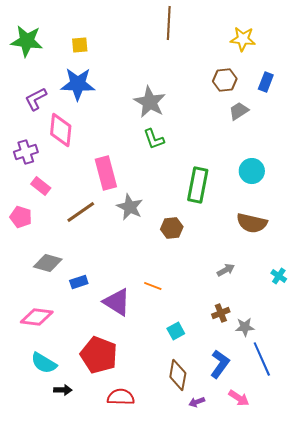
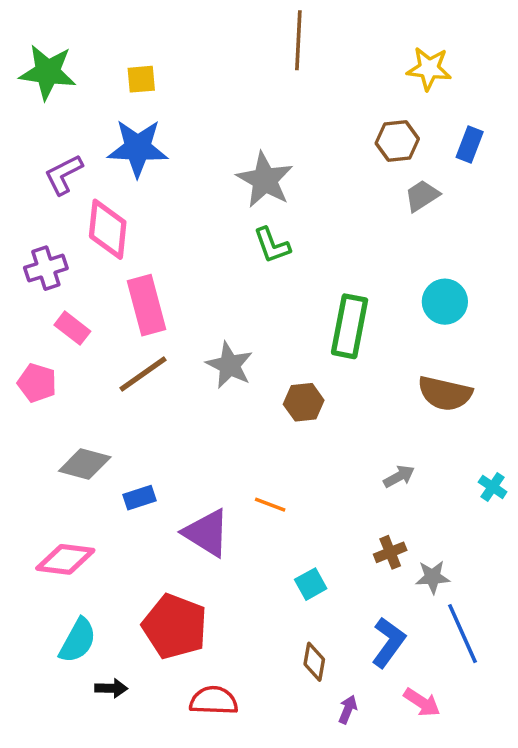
pink rectangle: (106, 173) -> (147, 305), moved
cyan semicircle: (44, 363) -> (78, 641), turned -92
brown diamond: (178, 375) -> (314, 662), size x0.7
purple arrow: (197, 402) -> (348, 709), turned 133

